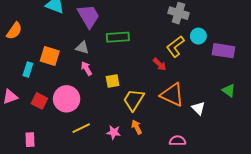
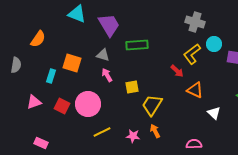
orange triangle: (172, 95) -> (195, 90), moved, size x0.7
pink rectangle: (30, 140) -> (41, 143), moved, turned -64

